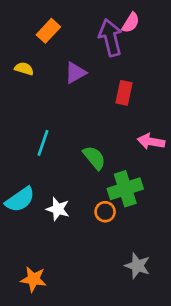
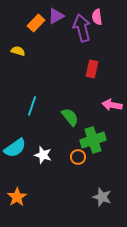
pink semicircle: (131, 23) -> (97, 17), turned 140
purple triangle: (75, 73) -> (56, 16), moved
orange star: (34, 279) -> (17, 197), moved, turned 30

